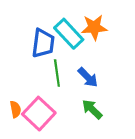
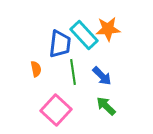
orange semicircle: (15, 109) -> (36, 69), moved

